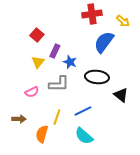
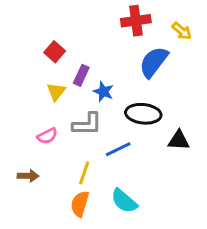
black triangle: (121, 95) -> (179, 140), turned -35
blue line: (83, 111) -> (118, 149), moved
orange semicircle: (42, 134) -> (80, 204), moved

